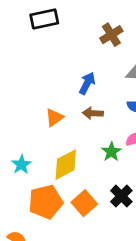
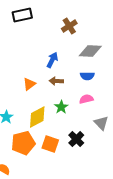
green star: (111, 152) -> (61, 107), moved
orange square: (84, 203) -> (50, 144), turned -30

